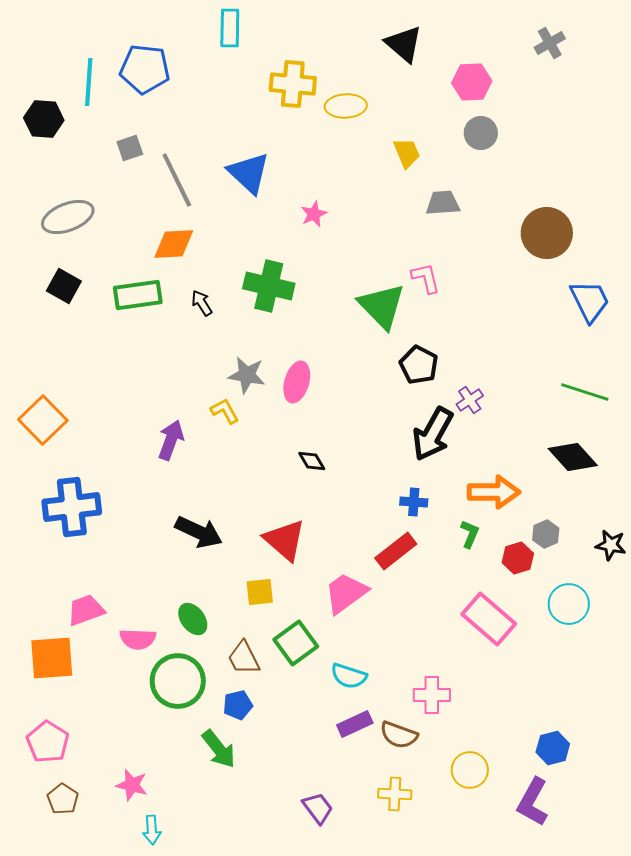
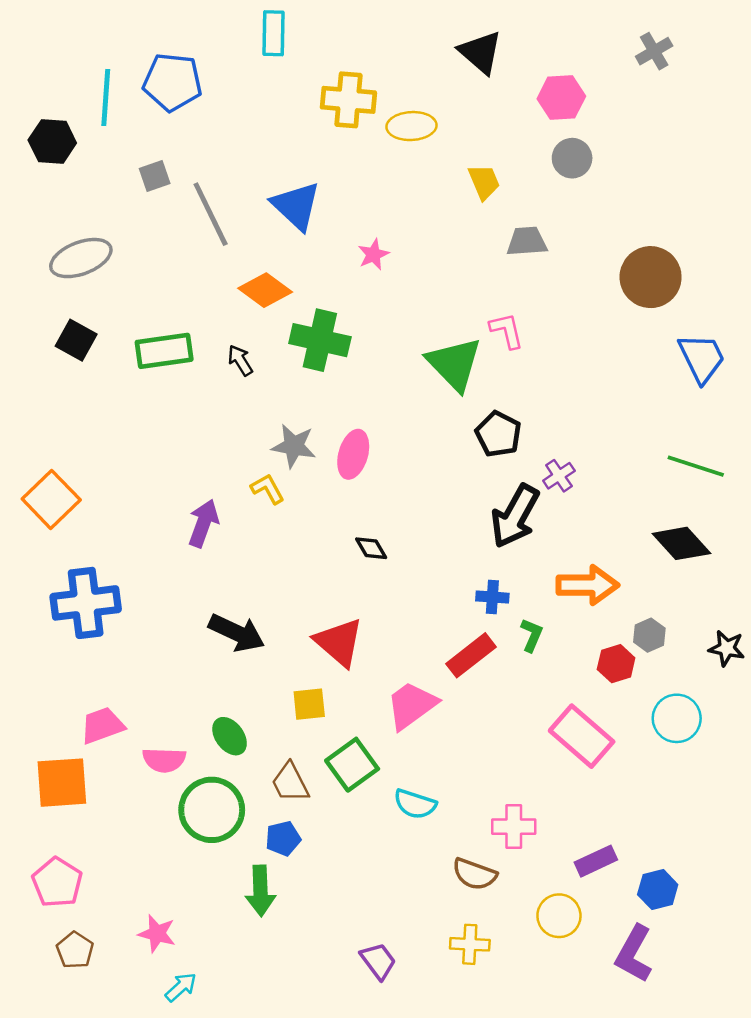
orange diamond: (174, 244) -> (265, 290), moved, turned 39
green L-shape: (470, 534) -> (532, 635), moved
purple rectangle: (355, 724) -> (596, 861), moved
green arrow: (219, 749) -> (260, 891), turned 36
cyan arrow: (152, 830) -> (181, 987), turned -128

